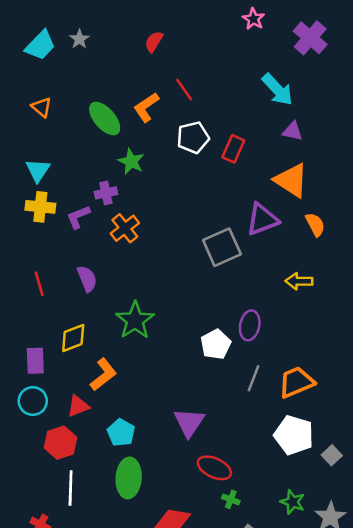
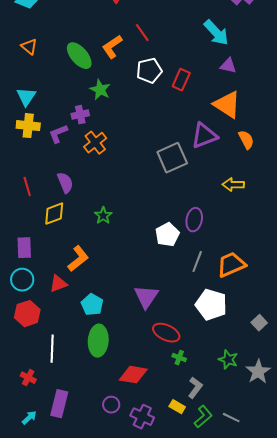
green star: (135, 320) -> (103, 216), size x0.6
yellow diamond: (73, 338) -> (54, 214), moved
white pentagon: (294, 435) -> (211, 305), moved
red hexagon: (61, 443) -> (27, 314), moved

